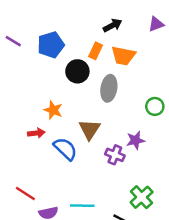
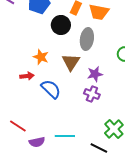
brown triangle: (90, 129) -> (71, 62), moved
purple star: (135, 140) -> (95, 74), moved

